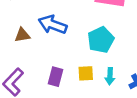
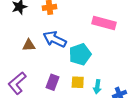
cyan pentagon: (101, 40) -> (80, 54), moved

